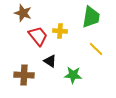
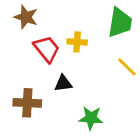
black triangle: (50, 61) -> (63, 83), turned -40
green star: (73, 75) -> (91, 118), moved

